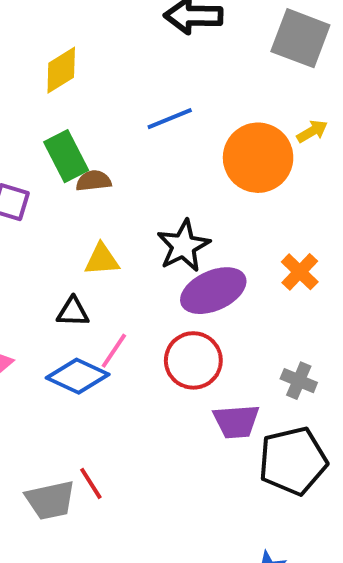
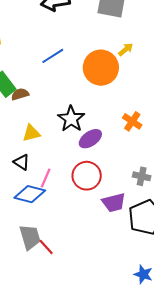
purple ellipse: (213, 291) -> (90, 139), size x0.7
black triangle: (73, 312) -> (22, 162), turned 42
gray trapezoid: (50, 500) -> (30, 237), moved, turned -84

